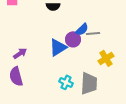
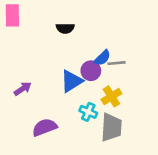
yellow cross: (106, 58) -> (111, 96), moved
purple semicircle: (16, 76) -> (45, 127), moved, turned 84
cyan cross: (66, 82) -> (88, 112), moved

